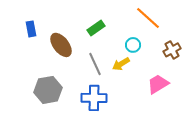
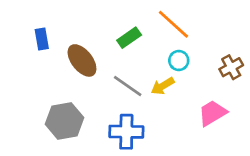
orange line: (148, 18) -> (173, 24), moved
gray line: (95, 64) -> (128, 86), turned -30

